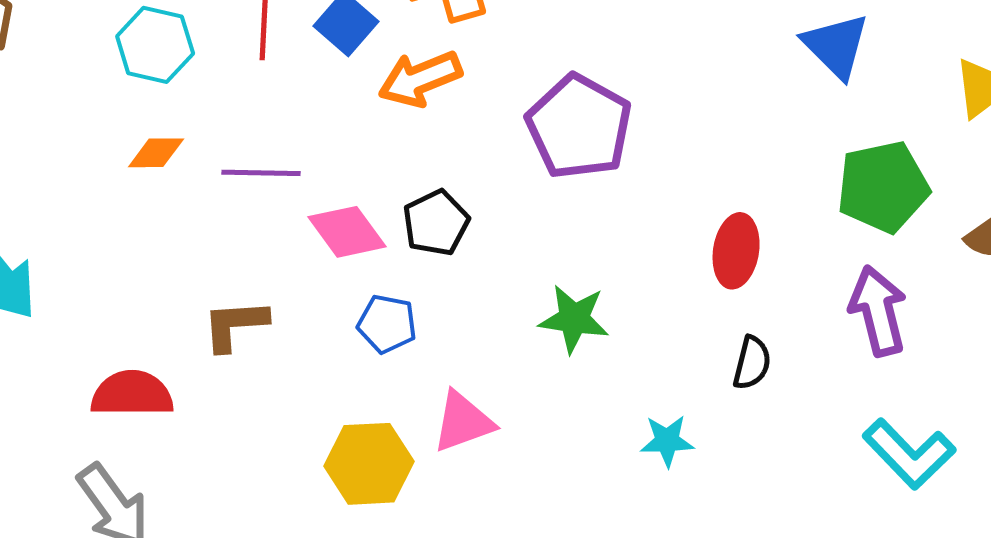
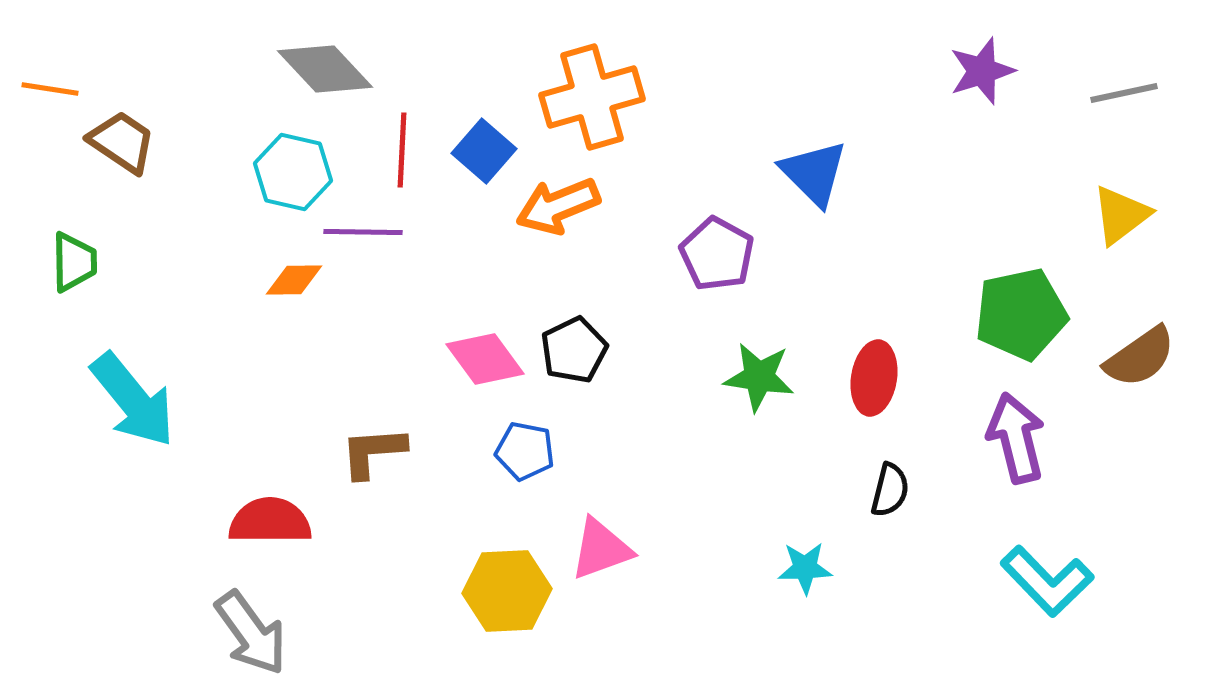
blue triangle: (836, 46) -> (814, 173), moved
purple pentagon: (579, 127) -> (717, 254), size x0.7
purple line: (261, 173) -> (363, 232), moved
green star: (574, 319) -> (759, 377), moved

